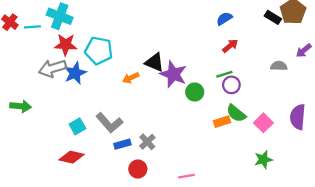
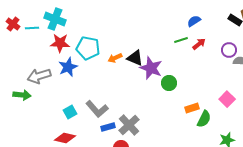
gray arrow: (53, 68) -> (39, 76), moved
green line: (224, 74) -> (181, 40), moved
orange arrow: (131, 78) -> (115, 58), moved
purple circle: (231, 85) -> (229, 50), moved
green semicircle: (236, 113) -> (204, 119), moved, turned -102
pink square: (263, 123) -> (227, 99), moved
gray cross: (147, 142) -> (129, 125), size x1.5

